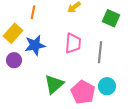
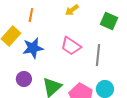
pink trapezoid: (73, 43) -> (71, 46), turned 120
purple circle: (14, 60) -> (24, 79), moved

